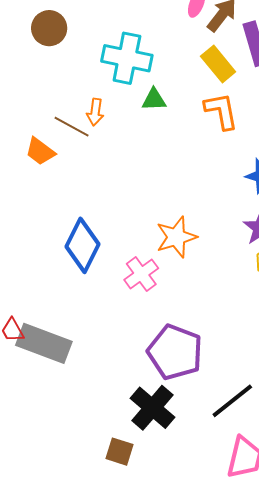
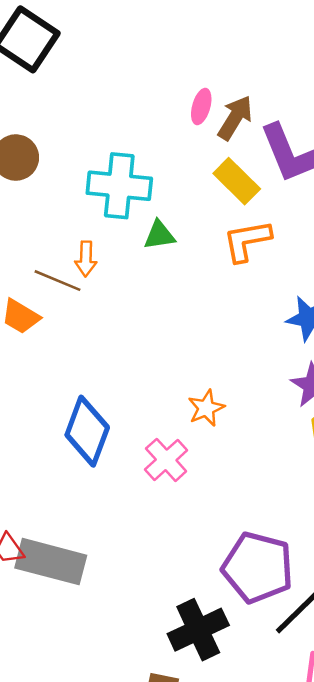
orange L-shape: (221, 111) -> (247, 241), turned -84
orange star: (176, 237) -> (206, 408), size x0.7
purple pentagon: (175, 352) -> (258, 568), moved
black cross: (152, 408) -> (198, 630), turned 30

